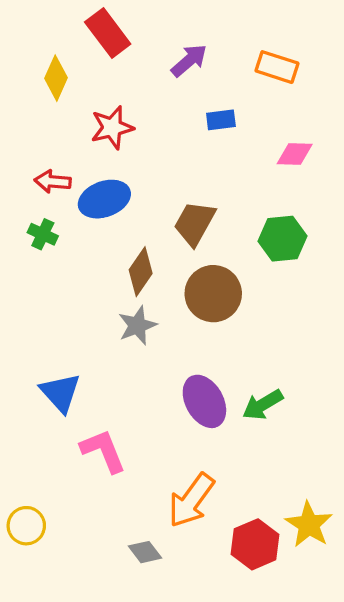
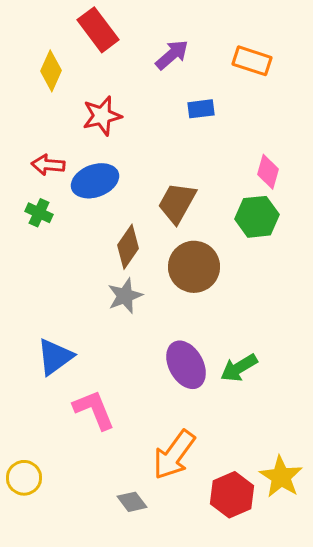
pink diamond: (295, 154) -> (268, 172), moved, turned -76
blue triangle: (60, 393) -> (55, 357), turned 36

